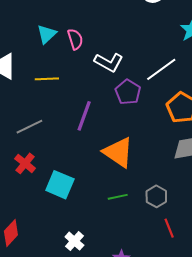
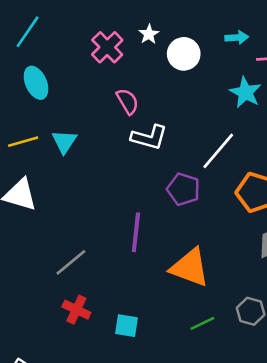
pink semicircle: (75, 39) -> (127, 101), moved
white L-shape: (109, 62) -> (149, 137), moved
yellow line: (47, 79) -> (23, 142), moved
cyan square: (60, 185) -> (127, 326), size x0.7

